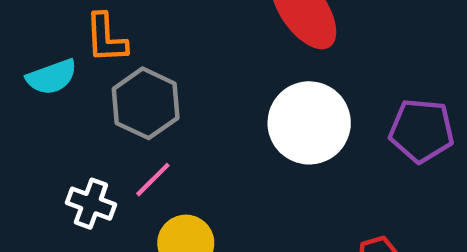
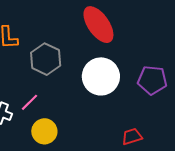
gray hexagon: (146, 103) -> (46, 59), moved

